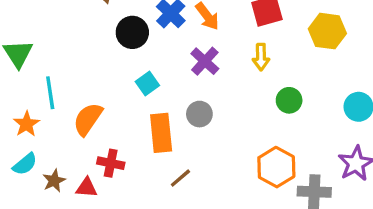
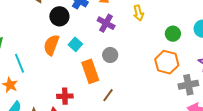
green circle: (289, 100) -> (173, 34), moved
orange semicircle: (88, 119) -> (51, 45), moved
orange hexagon: (276, 167) -> (167, 62), moved

